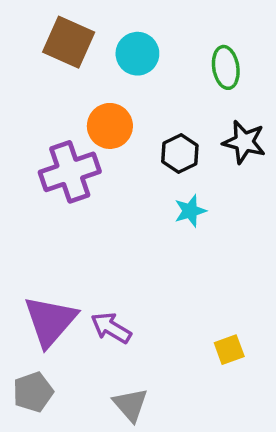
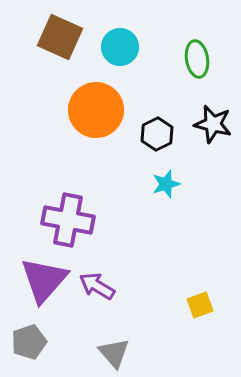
orange circle: (110, 126) -> (96, 110), size x1.4
purple cross: (70, 172) -> (68, 220), moved, turned 30

